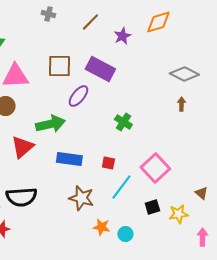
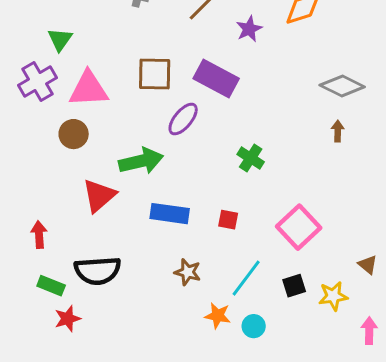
cyan line: (121, 187) -> (246, 278), moved
brown star: (81, 198) -> (188, 272), size x0.7

